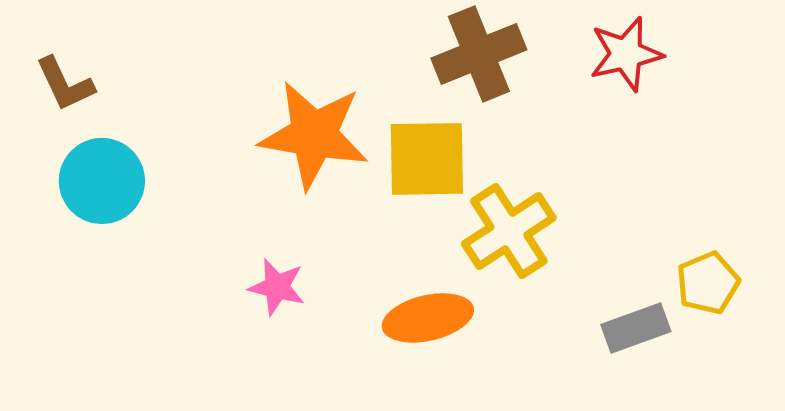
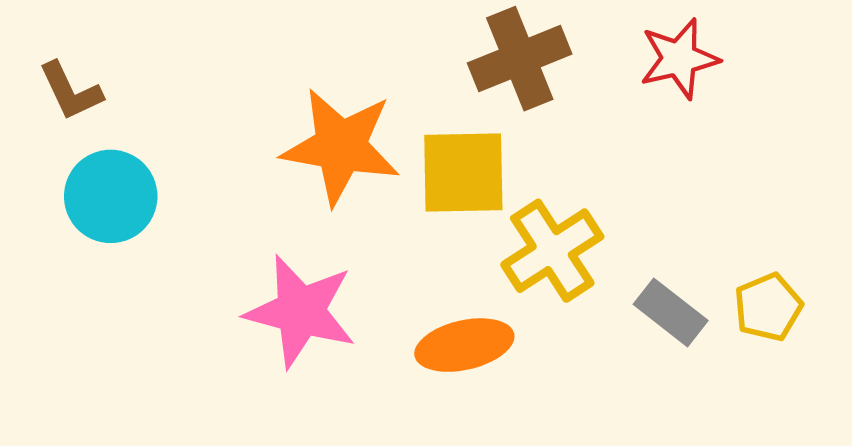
pink star: (277, 287) -> (301, 311), size x1.8
gray rectangle: (636, 328) -> (671, 312), moved, turned 58

